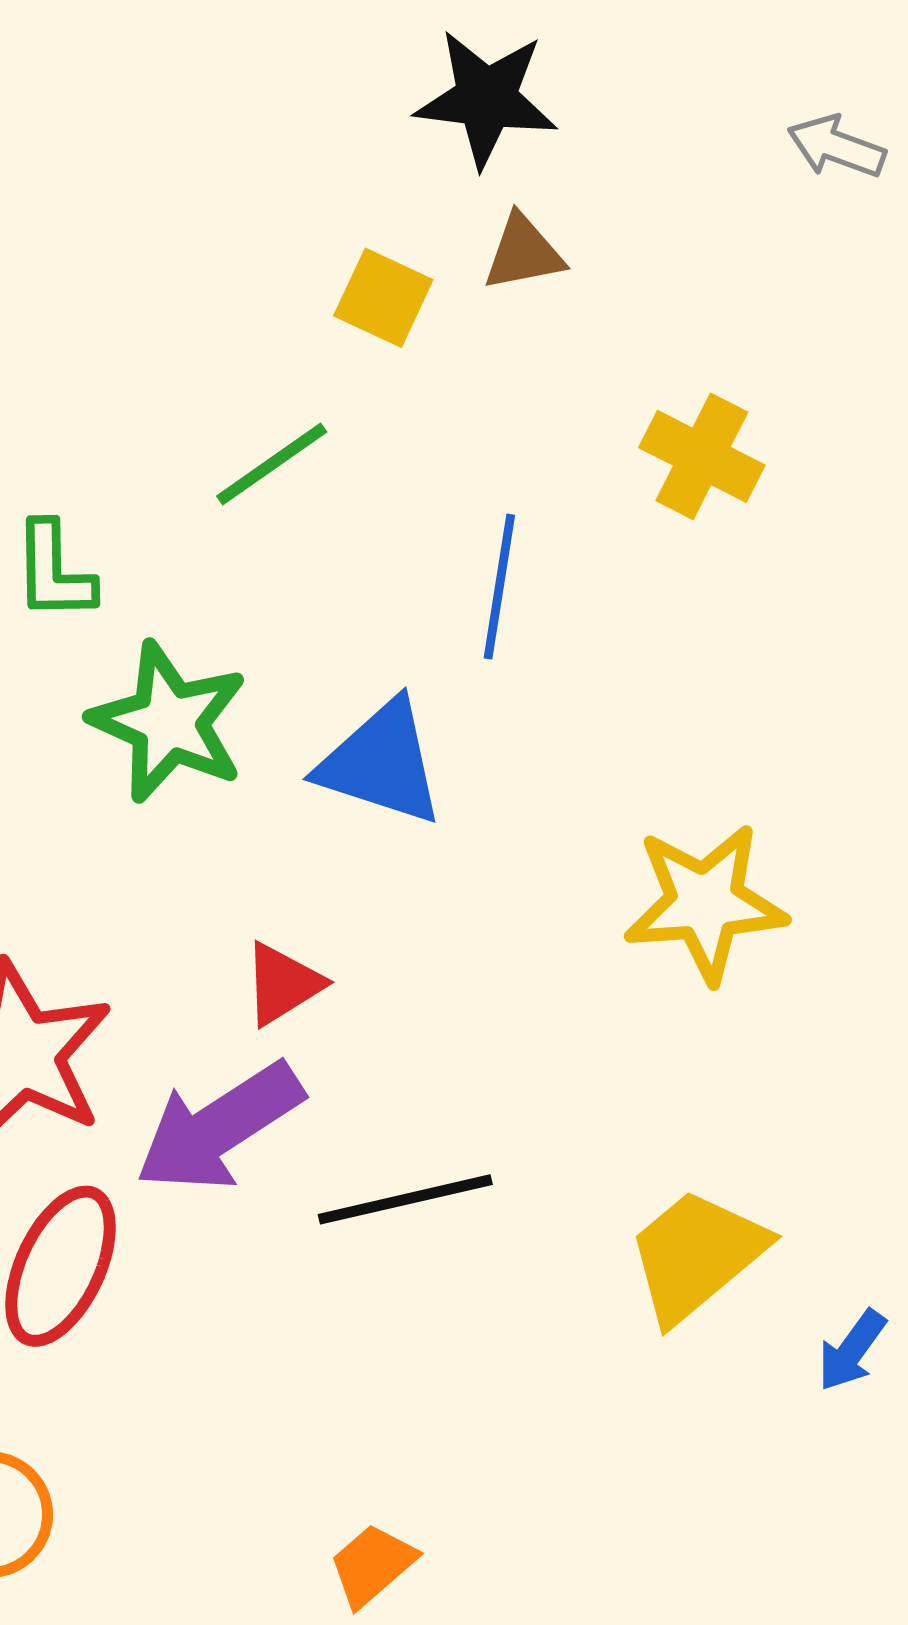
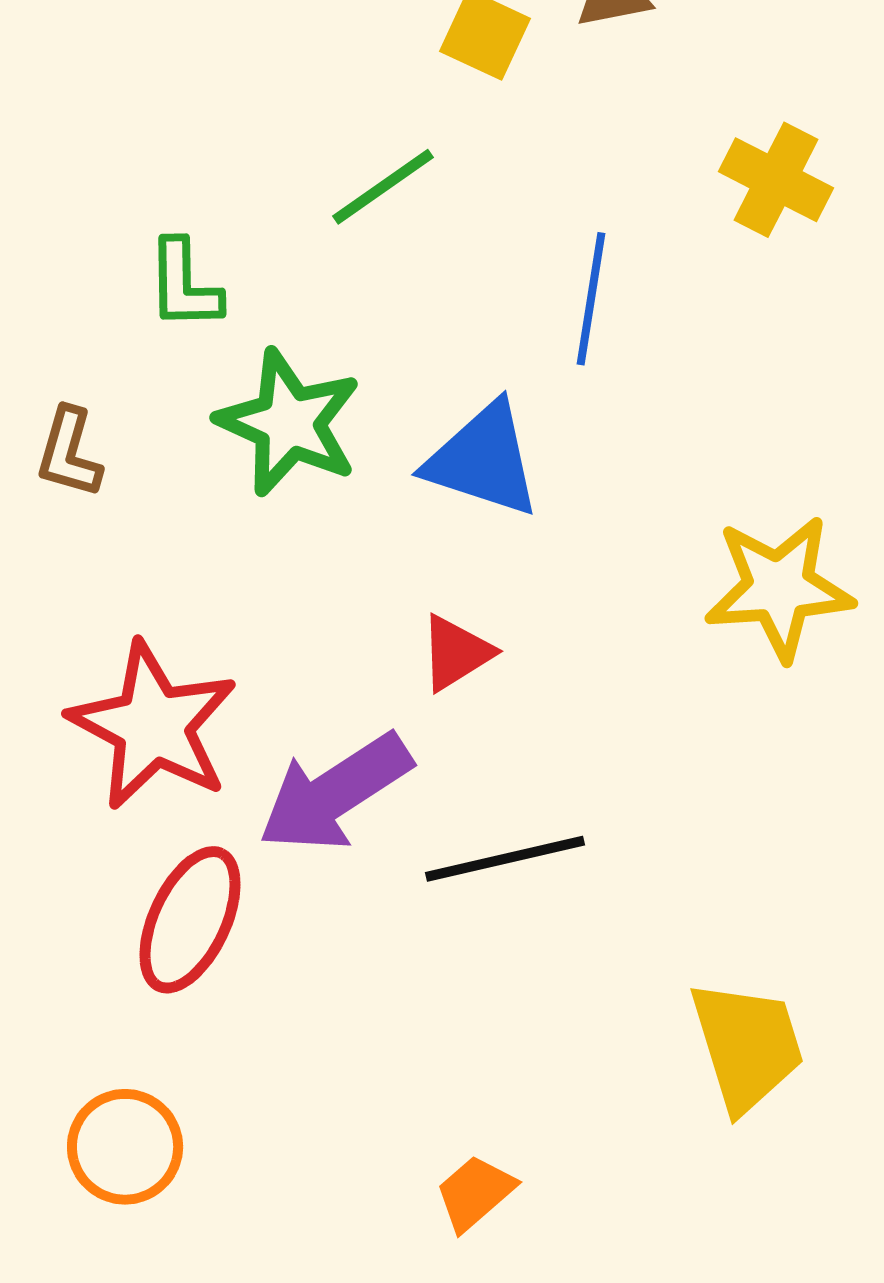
red triangle: (283, 984) -> (456, 653), moved
yellow trapezoid: (696, 1255) -> (747, 1046), moved, turned 113

